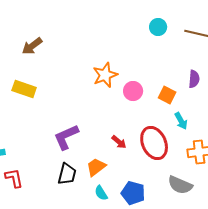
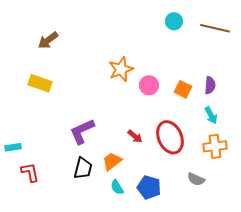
purple semicircle: (194, 79) -> (210, 85), moved
cyan arrow: (181, 121) -> (211, 115), moved
gray semicircle: (180, 185) -> (196, 179), size x0.7

